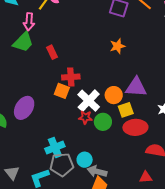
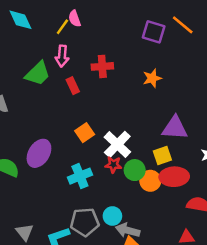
pink arrow: (29, 22) -> (62, 56), moved
red cross: (71, 77) -> (102, 66), moved
orange square: (62, 91) -> (85, 133), turned 35
orange circle: (114, 95) -> (150, 181), moved
cyan cross: (55, 147) -> (80, 176), moved

